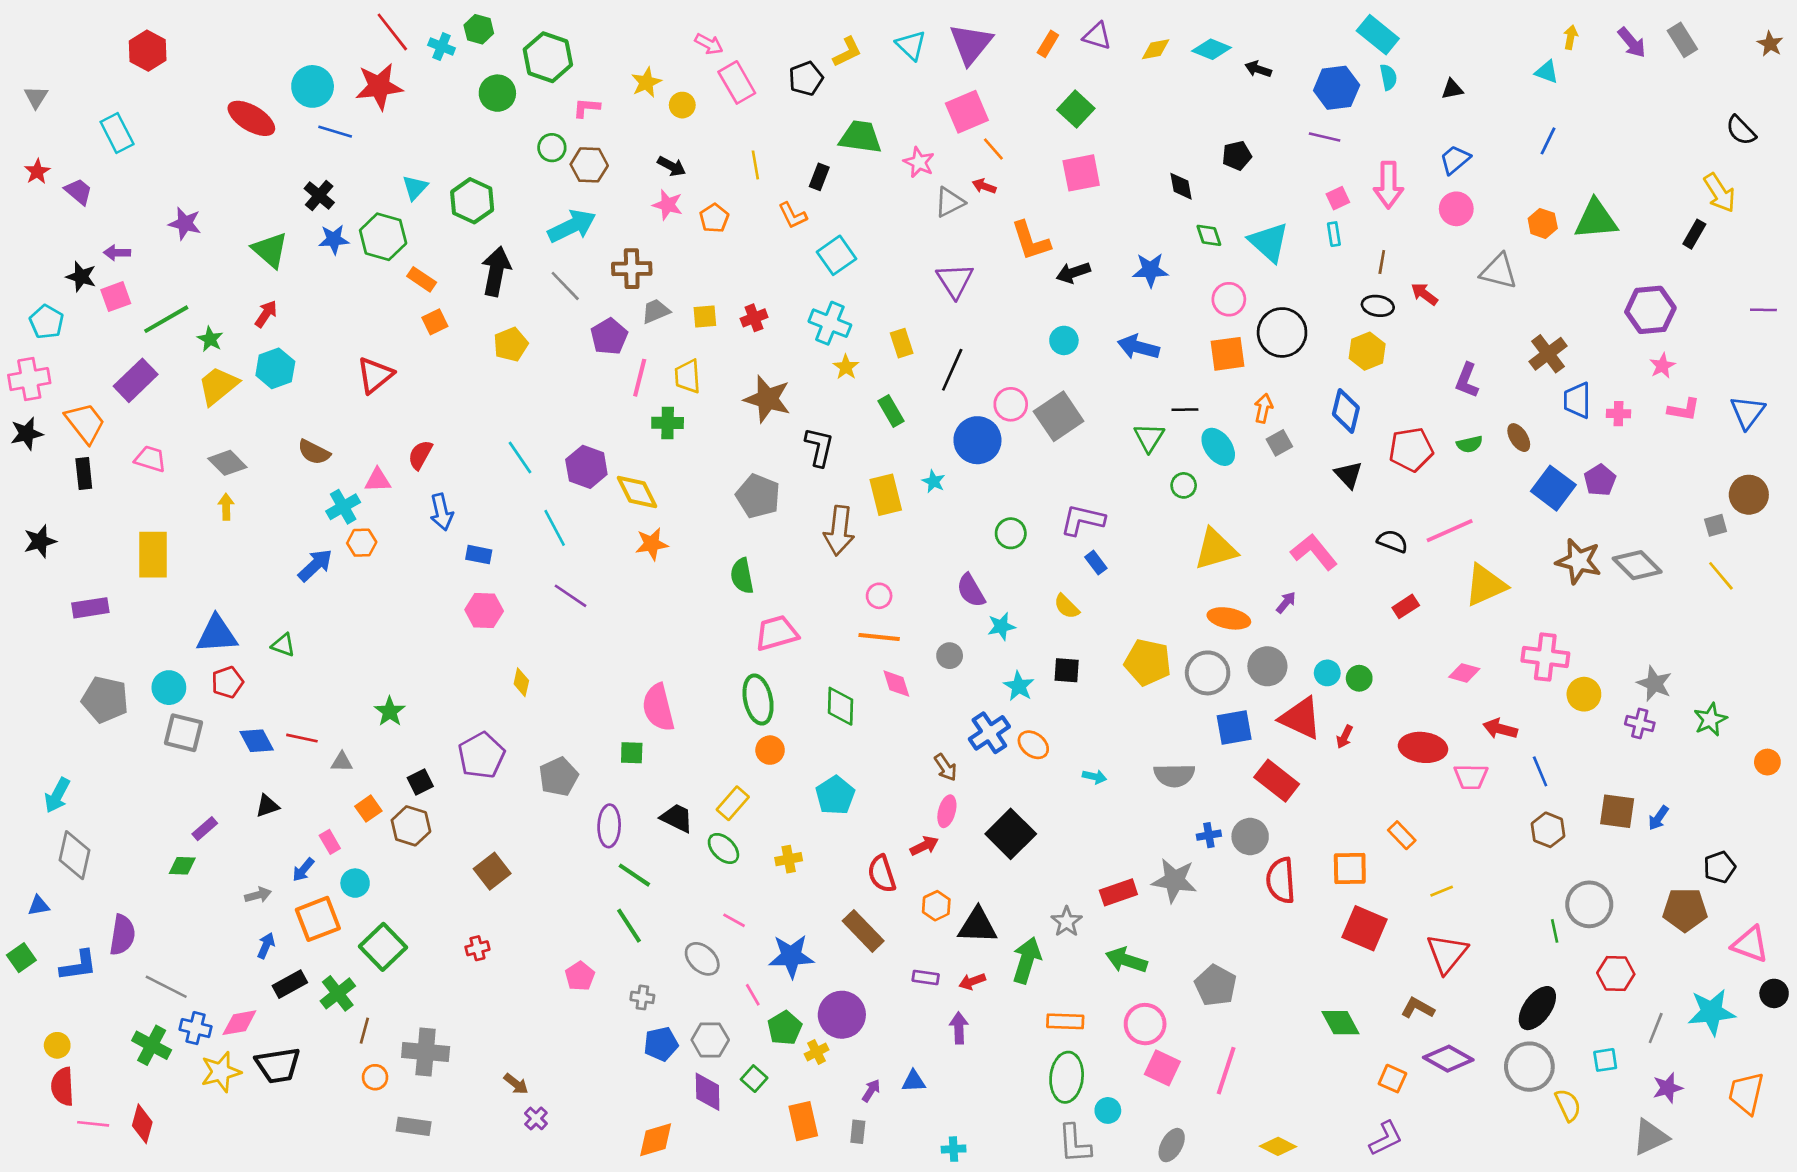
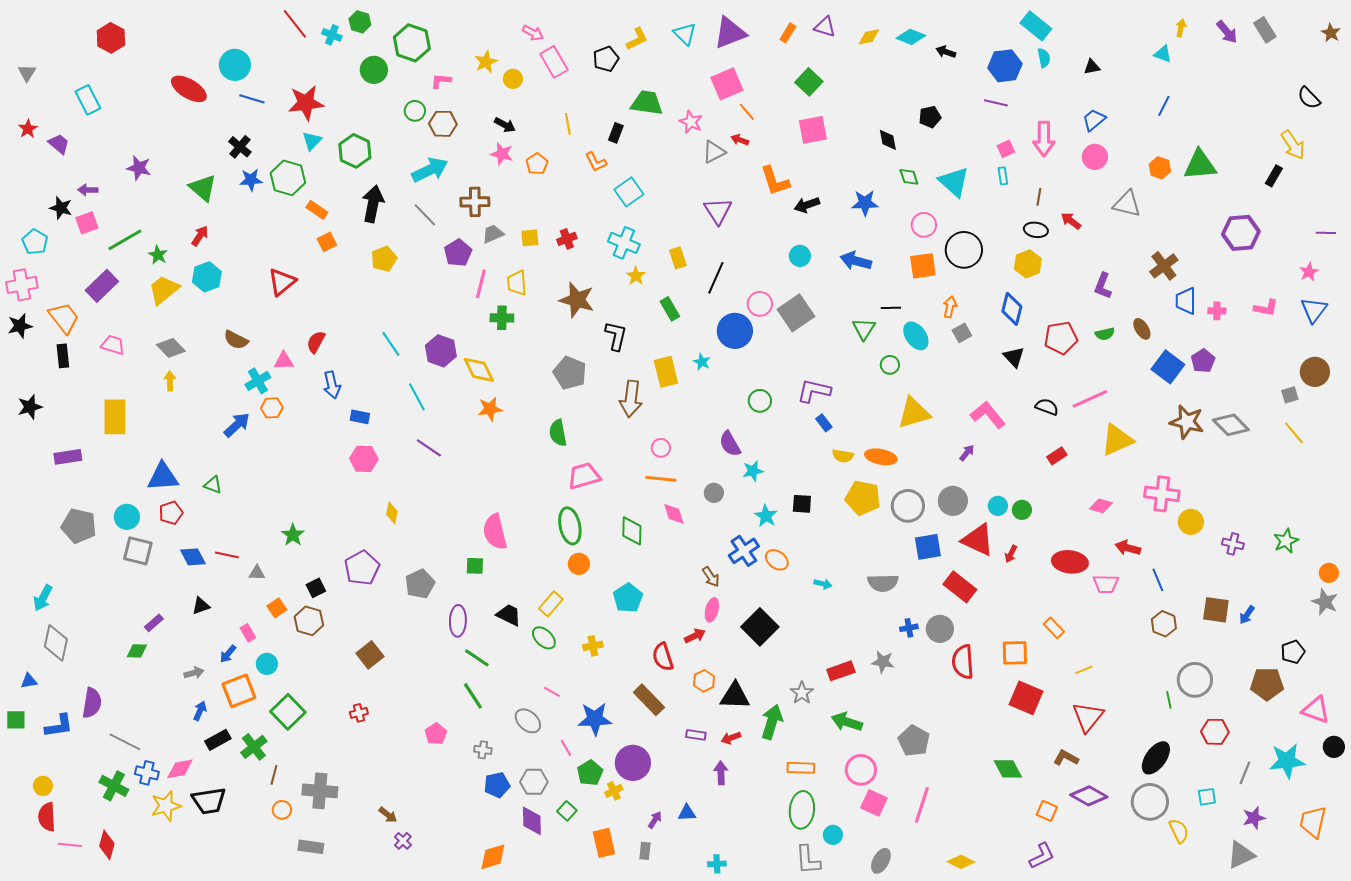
purple triangle: (971, 44) -> (730, 33), turned 30
red star: (379, 86) -> (306, 103), moved
pink star: (1662, 366) -> (1309, 272), moved
yellow semicircle: (1067, 606) -> (843, 456), moved, turned -35
orange ellipse: (1229, 618) -> (881, 457), moved
gray star: (1654, 684) -> (1325, 602), moved
gray star: (1174, 880) -> (883, 662), size x0.7
green square: (21, 958) -> (16, 720), turned 35

